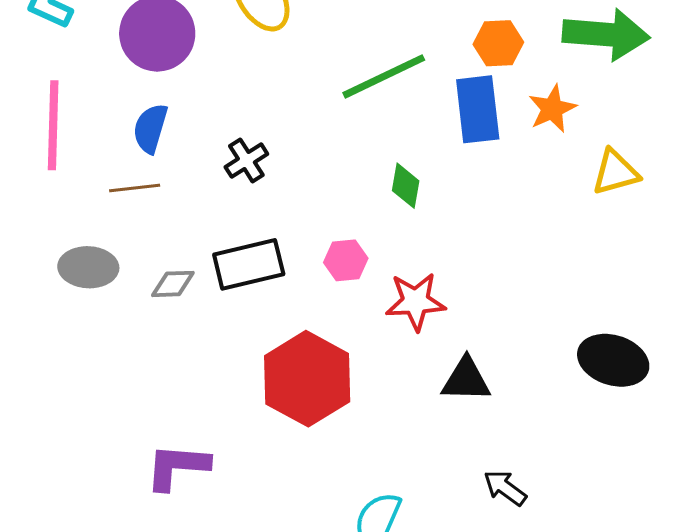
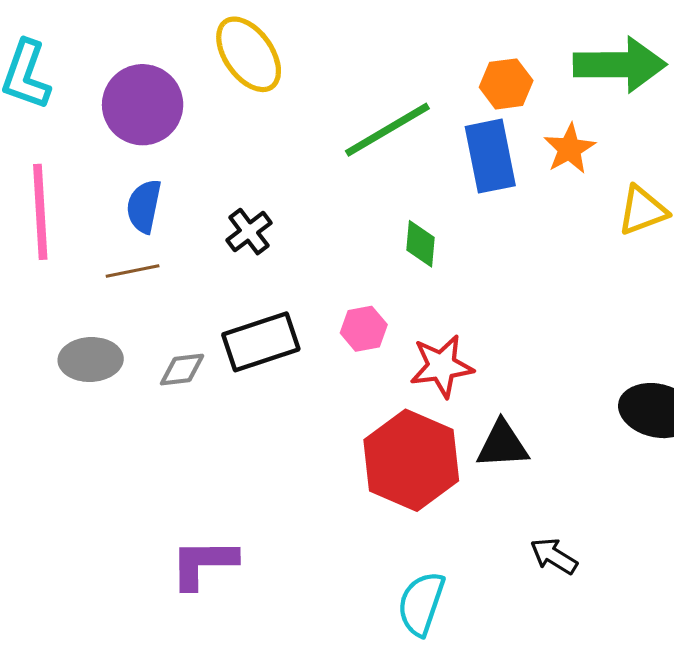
red hexagon: (307, 379) -> (411, 460), moved

